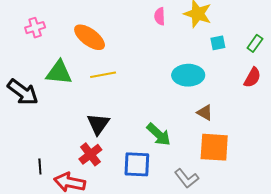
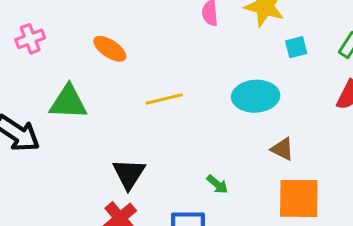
orange ellipse: (90, 37) -> (110, 49), size x0.7
yellow line: (103, 75) -> (164, 99), moved
green arrow: (159, 134) -> (217, 184), size x0.6

